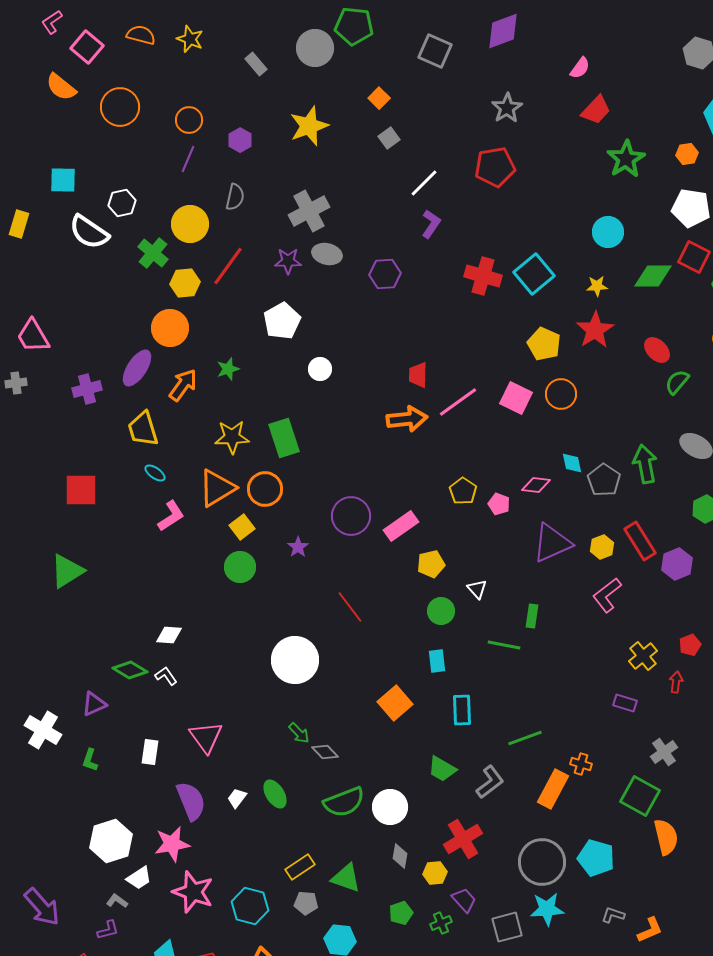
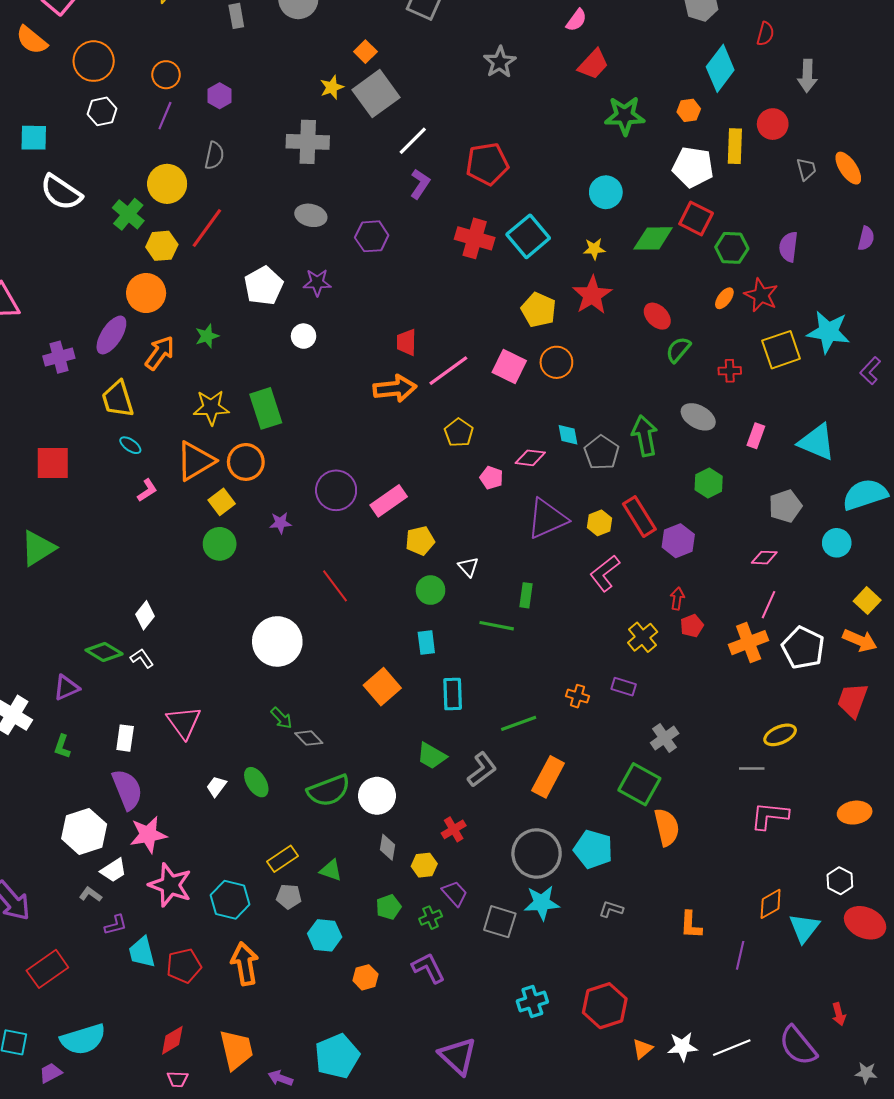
gray rectangle: (256, 64) -> (236, 16), turned 30
yellow star: (309, 126) -> (332, 87), moved, size x0.6
gray square: (389, 138) -> (376, 94), size x2.0
green star: (626, 159) -> (625, 116), turned 30
red pentagon: (495, 167) -> (487, 164), moved
white hexagon: (122, 203) -> (102, 111), moved
gray cross: (309, 211) -> (308, 142), moved, turned 30
purple star: (288, 261) -> (317, 283), moved
yellow pentagon: (463, 491) -> (459, 433), moved
pink L-shape: (171, 516) -> (147, 490), size x0.7
purple star: (298, 547) -> (280, 523), turned 30
white diamond: (169, 635) -> (145, 615), turned -56
red arrow: (676, 682) -> (677, 598), moved
orange cross: (581, 764) -> (577, 696), moved
purple semicircle: (191, 801) -> (127, 789), moved
red cross: (463, 839) -> (454, 829), size x0.6
green triangle: (346, 878) -> (331, 870), size x0.7
gray square: (507, 927) -> (500, 922), turned 32
purple L-shape: (108, 930) -> (116, 925), moved
orange L-shape: (650, 930) -> (691, 925), moved, turned 116

